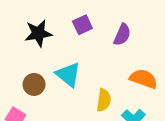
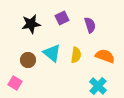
purple semicircle: (122, 35) -> (90, 25), turned -42
yellow semicircle: (104, 100) -> (76, 55), moved

